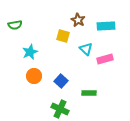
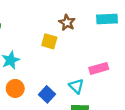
cyan rectangle: (106, 26) -> (107, 19), moved
cyan triangle: (86, 49) -> (76, 86), moved

